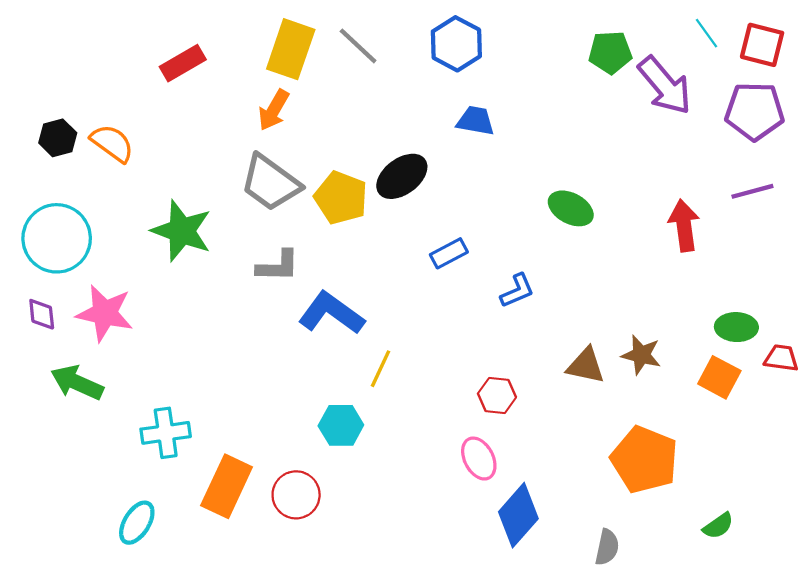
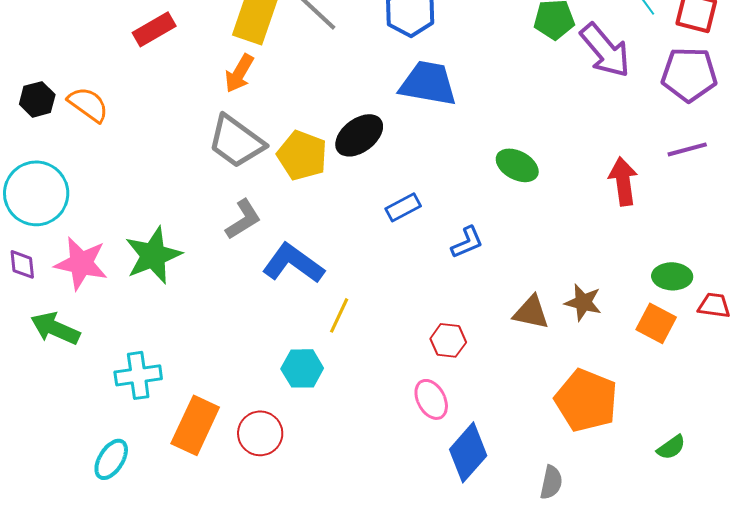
blue trapezoid: (476, 121) -> (428, 83), size x1.6
green star: (182, 231) -> (153, 255), moved, turned 30
gray L-shape: (278, 266) -> (243, 219), turned -33
green semicircle: (718, 526) -> (671, 447), moved

